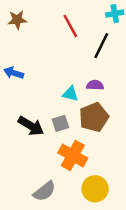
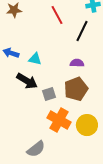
cyan triangle: (70, 94) -> (35, 59), moved
black arrow: (31, 126) -> (27, 81), moved
yellow circle: (95, 189) -> (87, 125), moved

